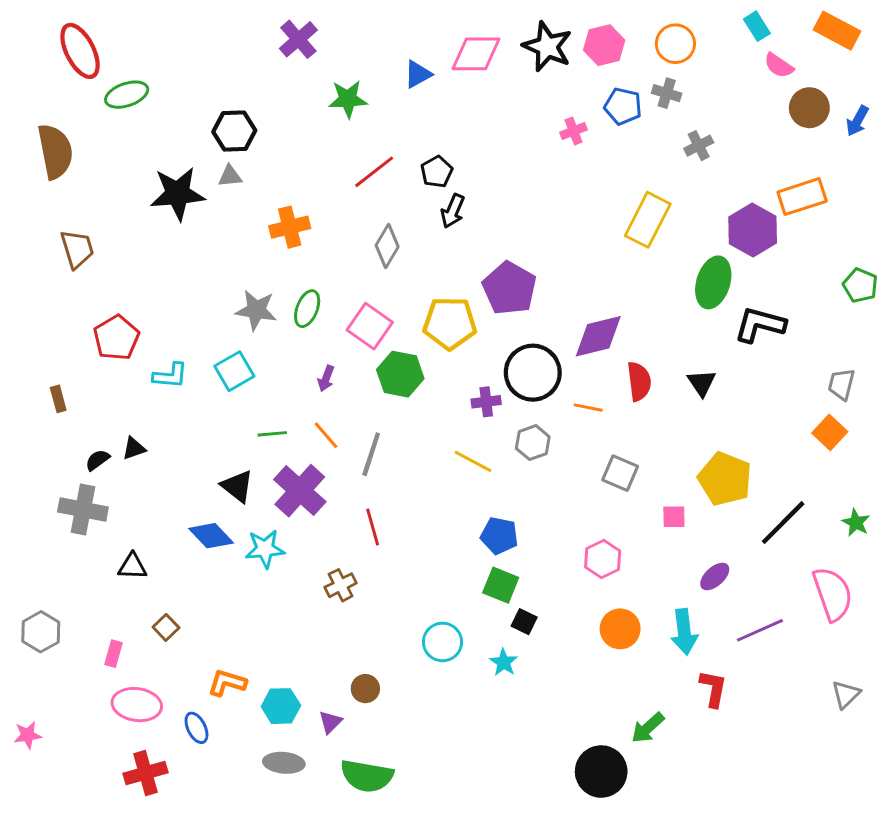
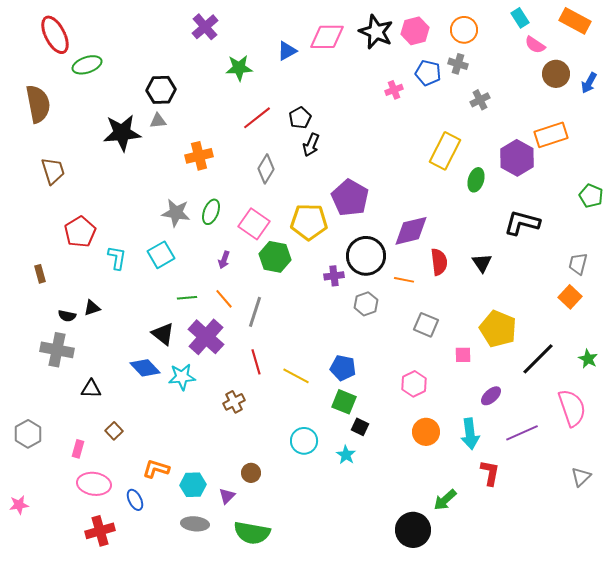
green ellipse: (713, 282) -> (476, 180), moved, size x0.7
cyan L-shape: (170, 376) -> (117, 258), turned -85
black semicircle: (97, 460) -> (67, 316), turned -132
yellow line: (473, 461) -> (296, 376), moved

